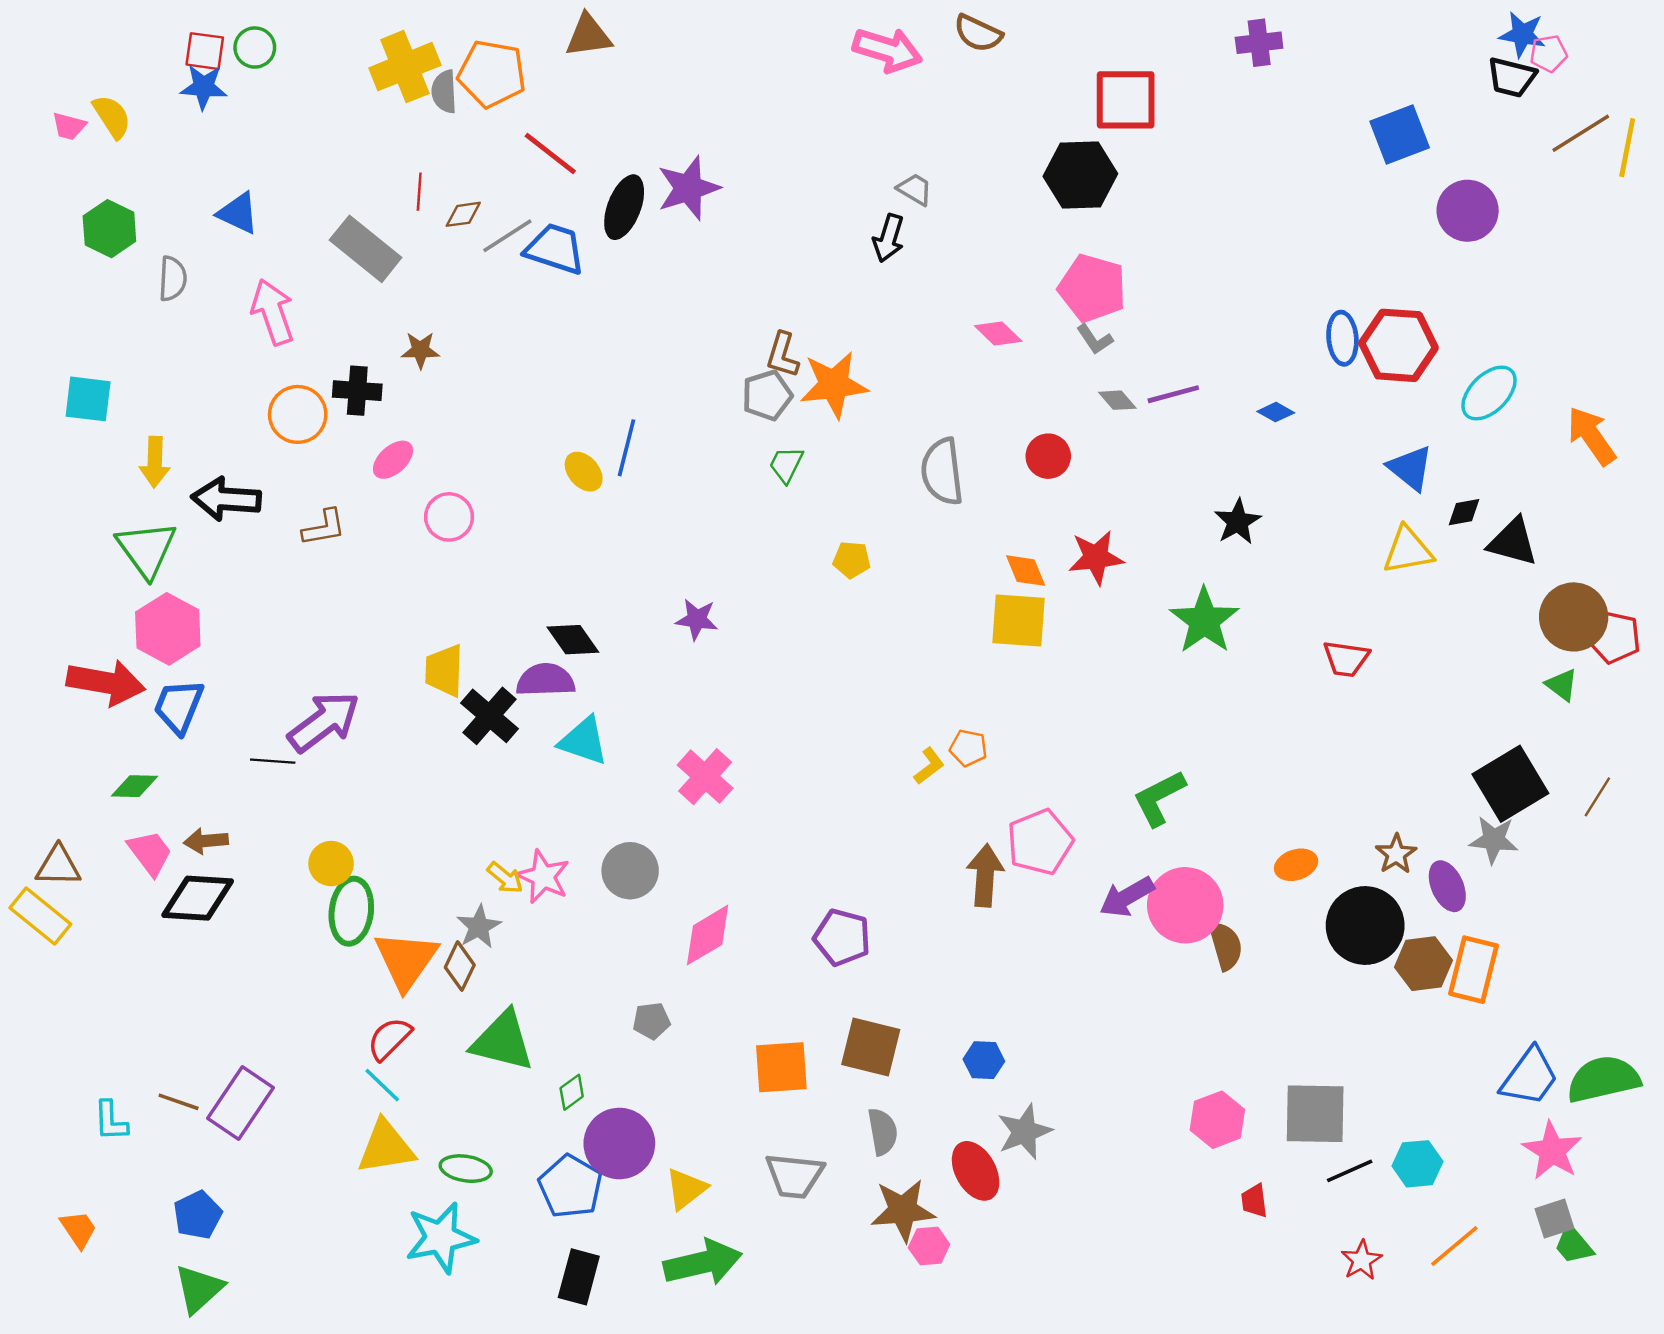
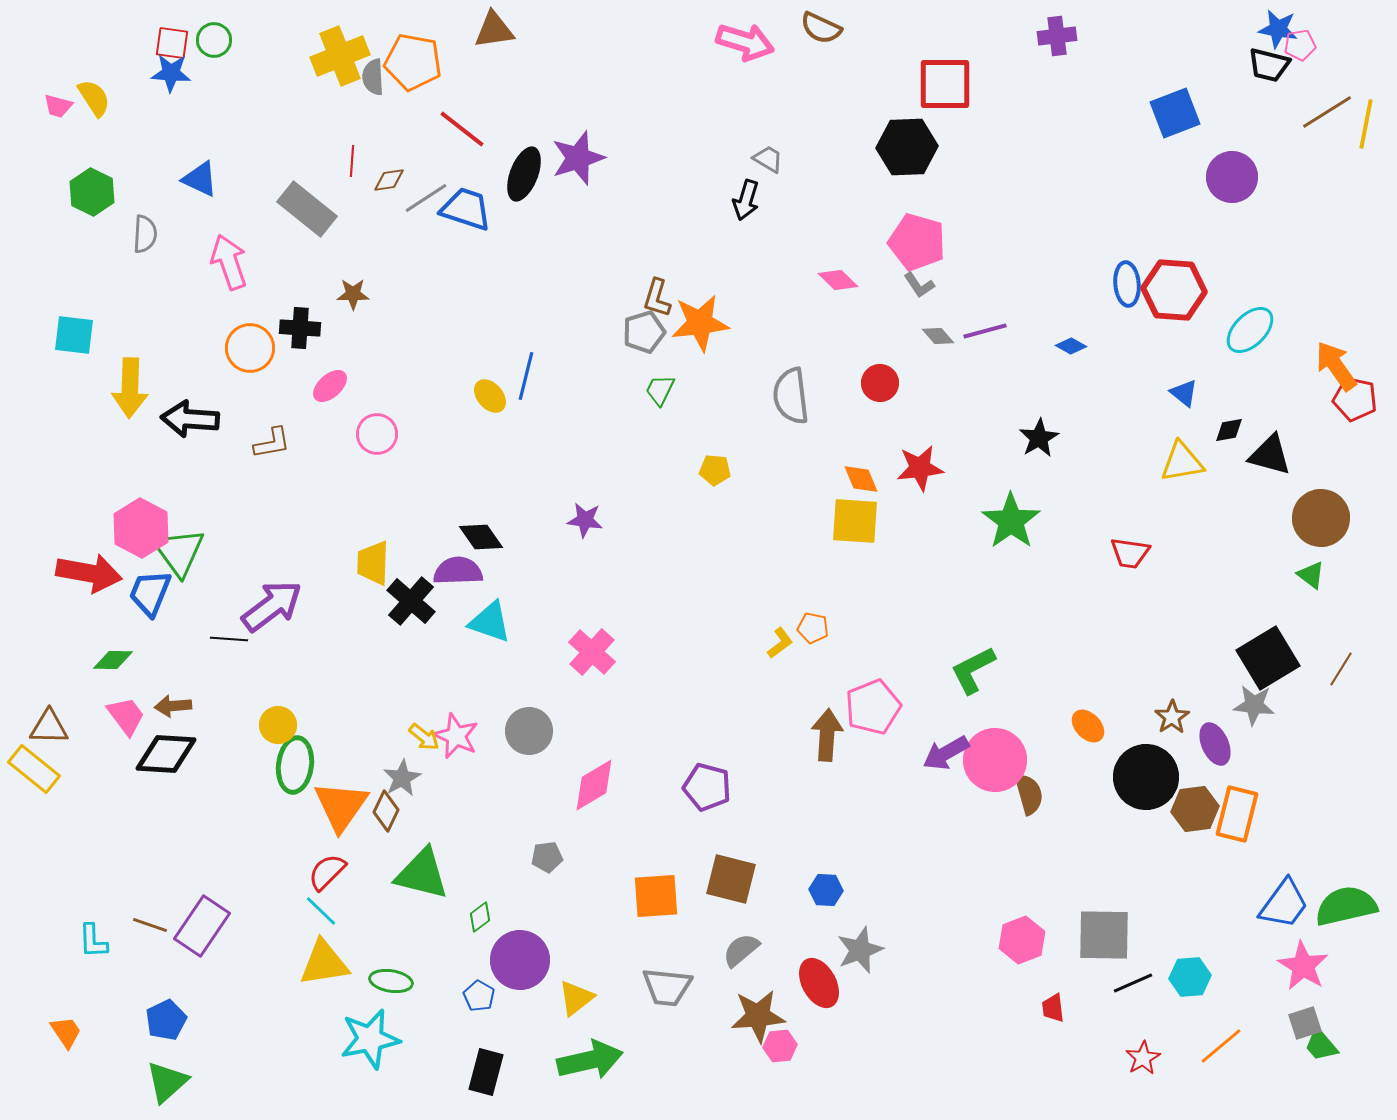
yellow arrow: (155, 462) -> (130, 388), size x1.4
blue triangle: (1410, 468) -> (1184, 393), size x0.7
green triangle: (146, 549) -> (179, 552), moved
red pentagon: (1614, 637) -> (1355, 399), moved
orange ellipse: (1296, 865) -> (1088, 726), turned 64
gray semicircle: (883, 1132) -> (741, 950), turned -120
blue pentagon: (571, 1186) -> (479, 996), size x0.6

